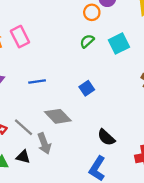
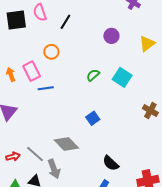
orange circle: (92, 12) -> (51, 52), moved
cyan square: (119, 43) -> (122, 77), turned -30
blue line: (37, 82) -> (46, 88), moved

